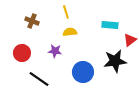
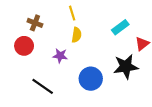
cyan rectangle: (110, 25) -> (120, 27), turned -42
yellow semicircle: (70, 32) -> (77, 35), turned 104
red circle: (22, 53) -> (24, 46), moved

